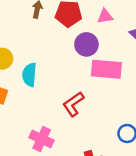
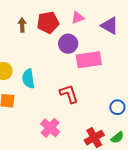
red L-shape: (73, 104) -> (69, 94), turned 120
pink cross: (42, 139) -> (50, 128), turned 30

